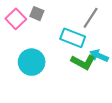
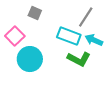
pink square: (16, 19) -> (15, 36), moved
cyan arrow: (99, 56) -> (94, 40), moved

